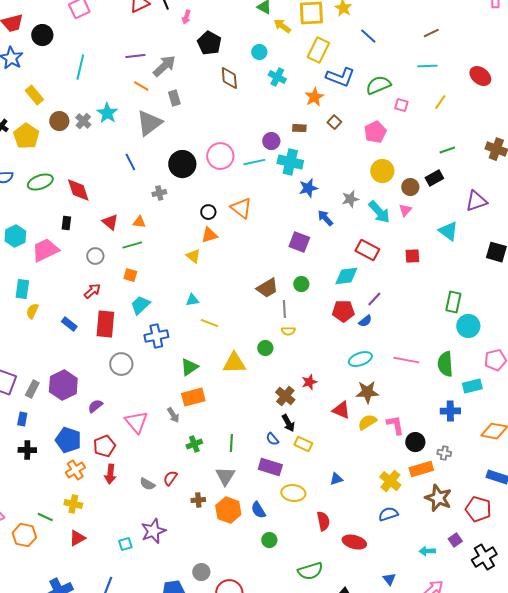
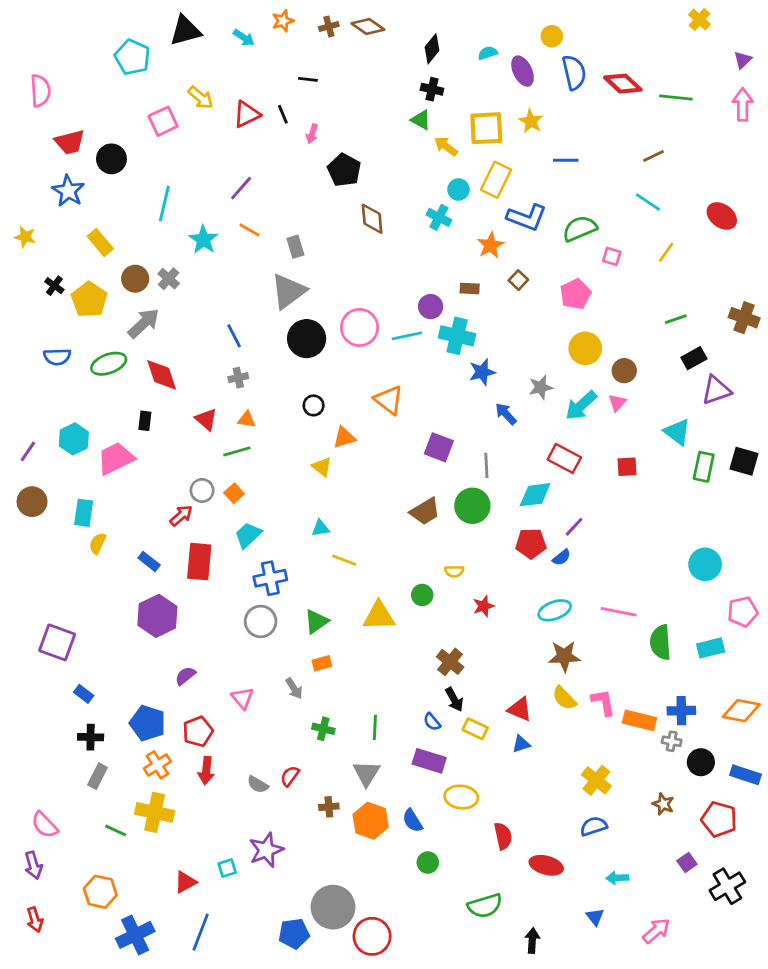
blue line: (368, 36) -> (566, 160), turned -42
cyan circle: (259, 52) -> (458, 190), moved
purple line: (135, 56) -> (241, 188), turned -42
gray arrow: (164, 66) -> (144, 323), moved
cyan line: (427, 66) -> (648, 202), turned 36
cyan star: (107, 113) -> (203, 240), moved
gray triangle: (149, 123) -> (288, 291), moved
black rectangle: (434, 178) -> (694, 358), moved
gray cross: (159, 193) -> (238, 378), moved
black circle: (208, 212) -> (314, 405), moved
cyan arrow: (379, 212) -> (581, 405), turned 90
purple square: (299, 242) -> (439, 447), moved
gray circle: (95, 256) -> (202, 490), moved
orange square: (130, 275) -> (234, 493), turned 32
green circle: (301, 284) -> (472, 506), size x1.6
green rectangle: (453, 302) -> (704, 467), moved
gray line: (284, 309) -> (486, 465), moved
gray circle: (121, 364) -> (261, 621), moved
green semicircle: (445, 364) -> (660, 642), moved
red star: (309, 382) -> (484, 606), moved
purple hexagon: (63, 385) -> (157, 616), moved
gray rectangle: (32, 389) -> (98, 776), moved
orange rectangle: (193, 397) -> (322, 663), size x0.6
red triangle: (341, 410) -> (520, 709), moved
blue cross: (450, 411) -> (681, 711), moved
blue rectangle: (22, 419) -> (84, 694), turned -64
pink triangle: (136, 422) -> (242, 698), size x0.7
yellow semicircle: (367, 422) -> (564, 698), turned -102
black circle: (415, 442) -> (701, 762), moved
green cross: (194, 444) -> (323, 729), turned 35
orange rectangle: (421, 469) -> (640, 720), moved, turned 30
blue triangle: (336, 479) -> (521, 744), moved
brown star: (438, 498) -> (663, 804), size x0.6
yellow cross: (73, 504) -> (155, 812), size x1.5
orange hexagon: (24, 535) -> (100, 892), moved
red triangle: (77, 538) -> (185, 882), moved
cyan arrow: (427, 551) -> (617, 878), moved
gray circle: (201, 572) -> (333, 907), size x1.8

